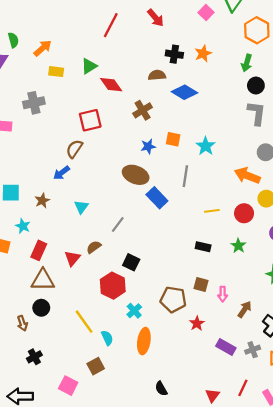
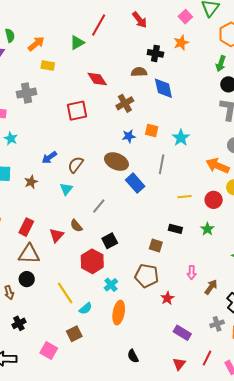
orange star: (203, 53) -> (181, 43), moved
green triangle: (89, 66) -> (77, 43), moved
blue diamond: (185, 92) -> (163, 88), turned 45
brown semicircle: (74, 149) -> (76, 165), moved
cyan star: (23, 226) -> (11, 138), moved
brown semicircle: (94, 247) -> (76, 226), turned -96
black square: (131, 262) -> (110, 241), turned 35
brown square: (201, 284) -> (156, 245), moved
cyan semicircle: (107, 338) -> (86, 308), turned 72
purple rectangle: (226, 347) -> (182, 333), moved

